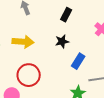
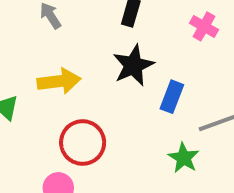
black star: (62, 41) -> (133, 65), size x1.5

